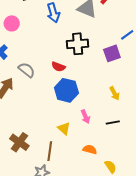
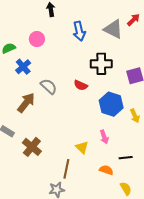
blue hexagon: (66, 90) -> (111, 104), moved
black line: (113, 123) -> (126, 158), moved
brown cross: (19, 142) -> (32, 147), moved

